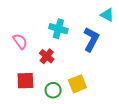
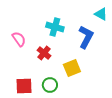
red square: (25, 81) -> (24, 86), moved
yellow square: (77, 84) -> (72, 68), moved

